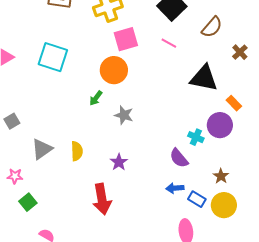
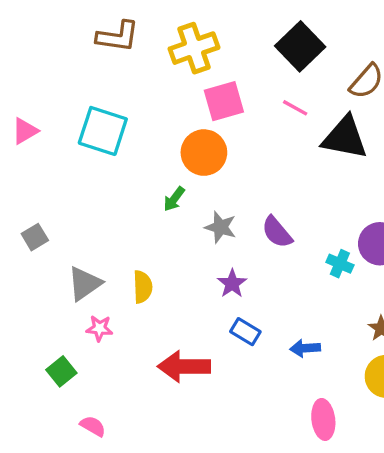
black triangle: (204, 78) -> (345, 138), moved
purple semicircle: (179, 158) -> (277, 232), moved
purple star: (119, 162) -> (232, 284), moved
pink star: (15, 176) -> (99, 328), moved
red arrow: (102, 199) -> (184, 366), turned 100
blue rectangle: (197, 199) -> (245, 332), moved

